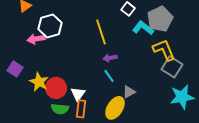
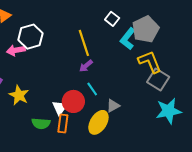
cyan L-shape: (143, 28) -> (128, 39), turned -90
purple arrow: (110, 58) -> (86, 66), moved, turned -32
red circle: (56, 88) -> (73, 101), moved

